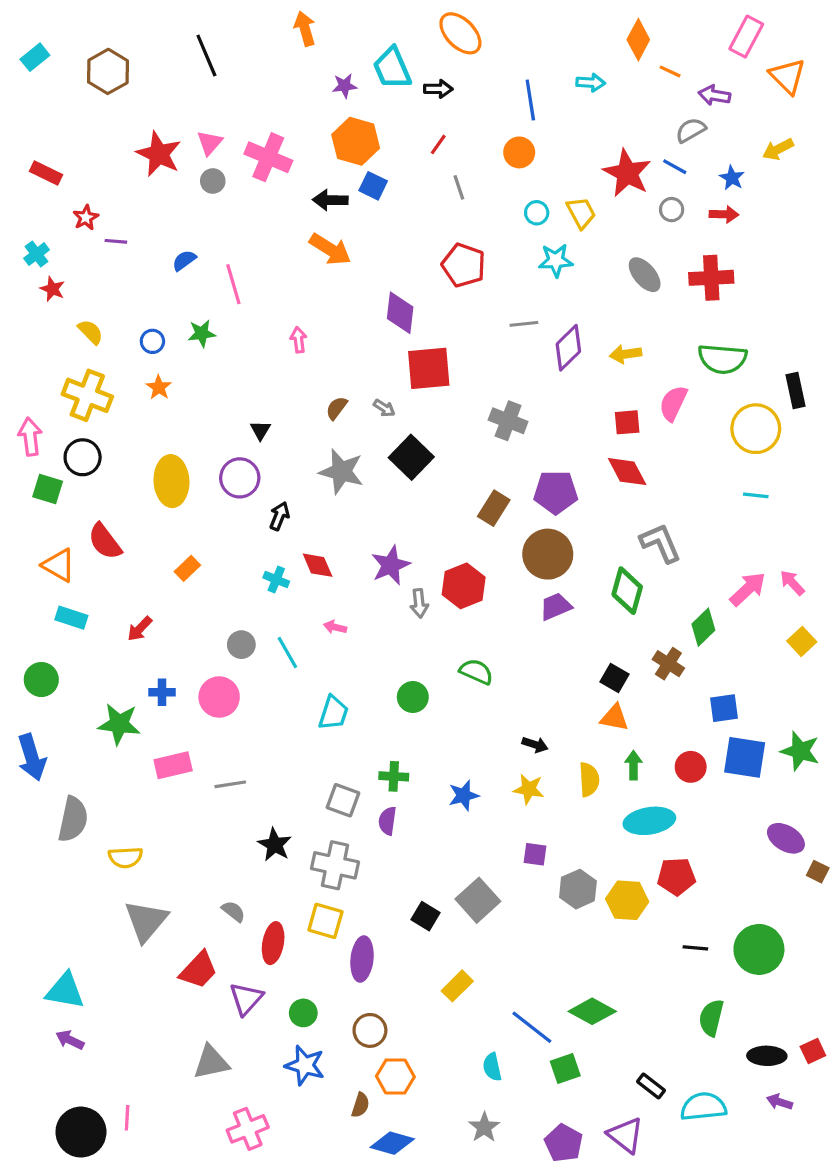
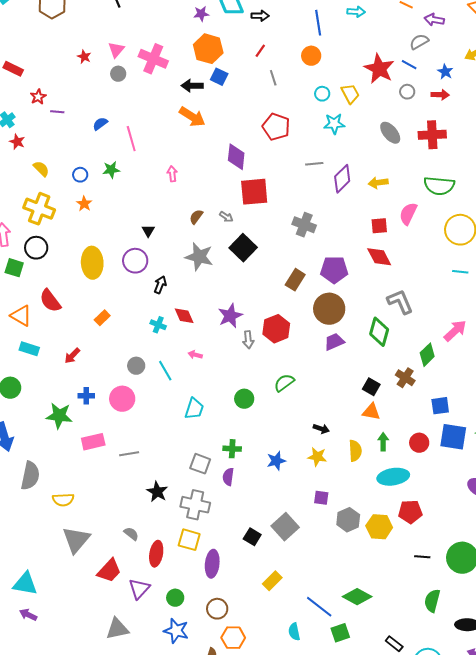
red star: (159, 154) -> (84, 57), size x0.5
green semicircle: (476, 672) -> (284, 383), turned -60

